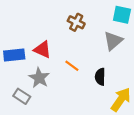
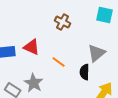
gray triangle: (113, 41) -> (97, 53), moved
gray star: (39, 78) -> (34, 83), moved

